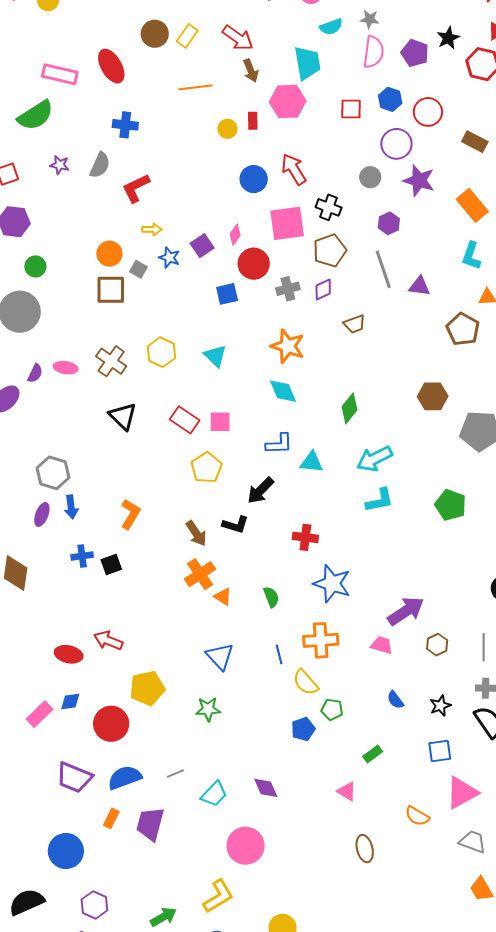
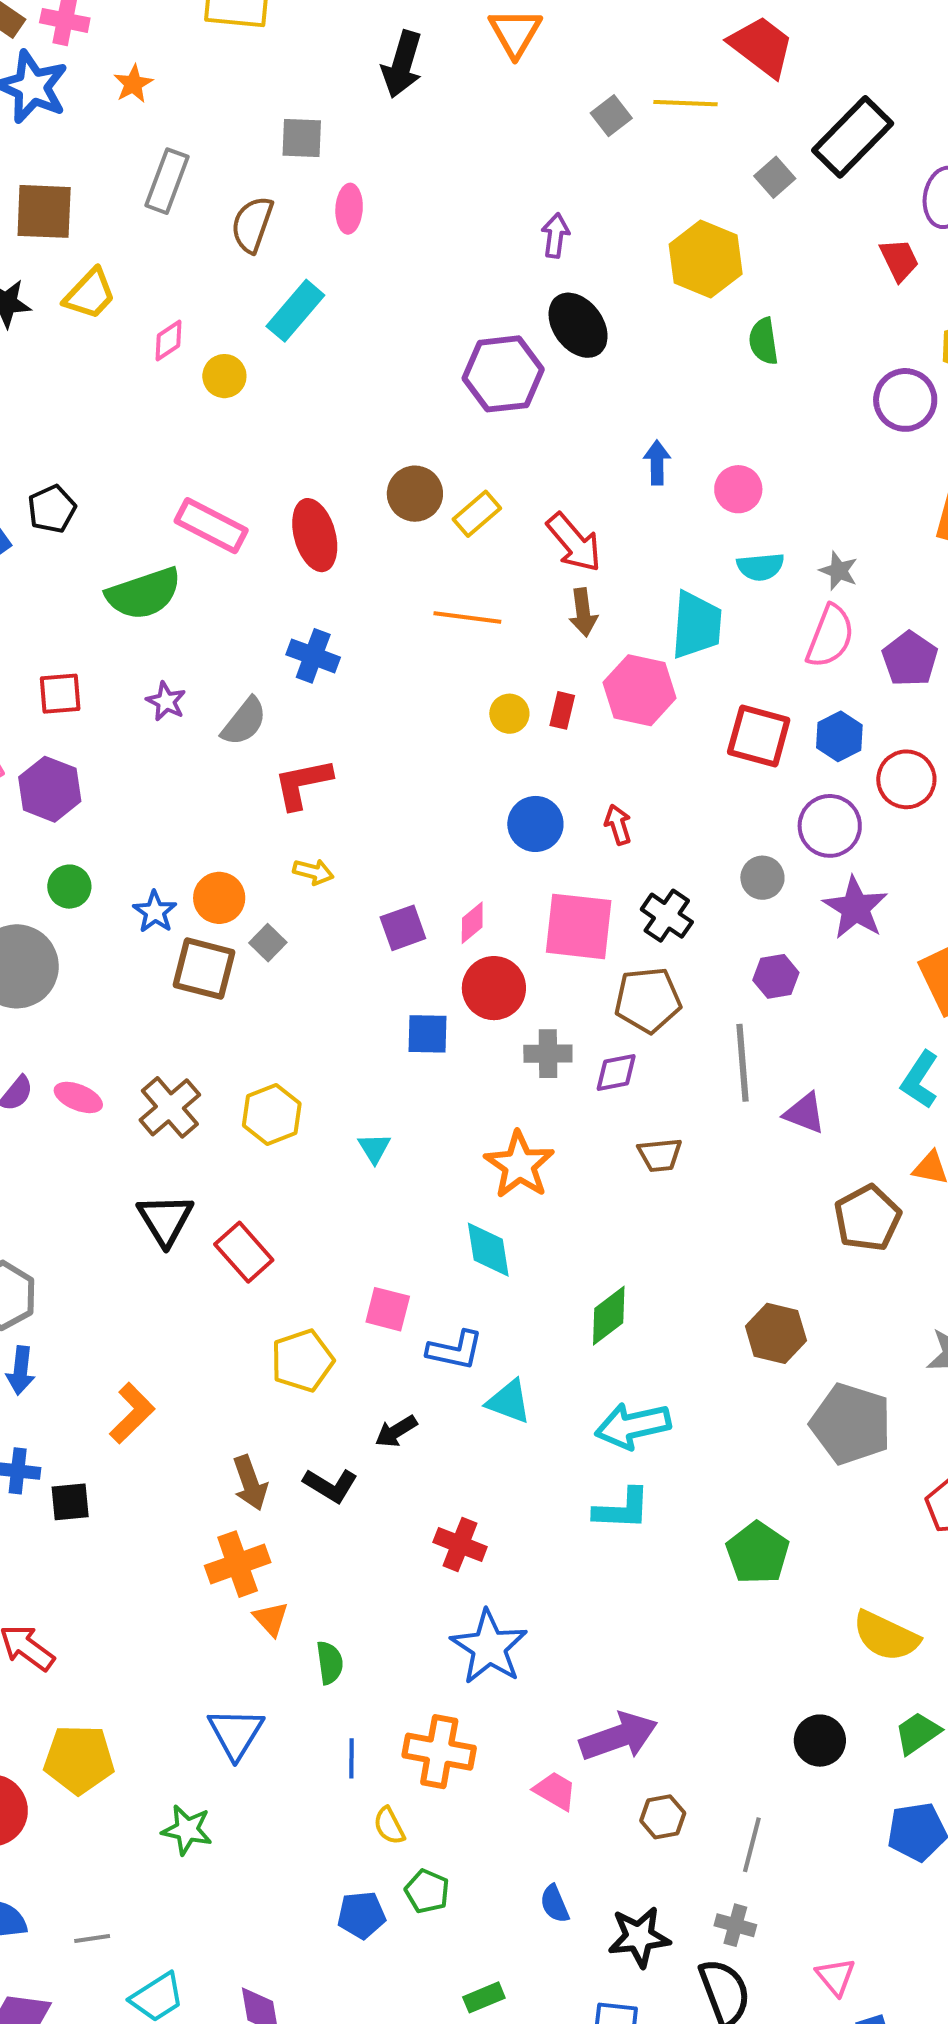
red square: (351, 109) -> (759, 736), size x1.4
red arrow: (294, 169) -> (618, 825), size x0.6
blue star: (169, 258) -> (155, 912), moved
cyan triangle: (215, 356) -> (374, 1148), size x0.7
red rectangle: (185, 420) -> (244, 1252), moved
pink square: (220, 422) -> (388, 1309), moved
black arrow: (261, 490) -> (396, 1431), size x0.7
green semicircle: (271, 597) -> (330, 1663), moved
yellow semicircle: (306, 682) -> (389, 1826), size x0.7
black star: (440, 706) -> (639, 1937), size x1.4

